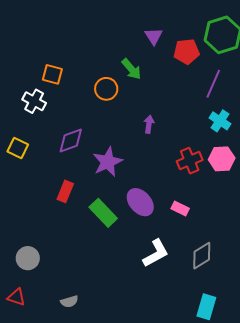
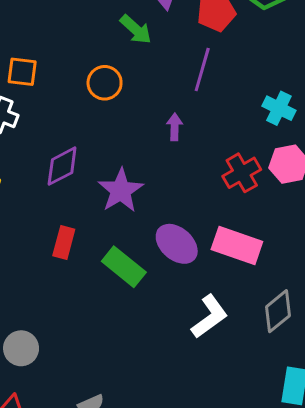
green arrow: (131, 69) -> (136, 29), moved
purple line: (213, 84) -> (202, 69), moved
pink rectangle: (180, 208) -> (237, 246), size x1.8

